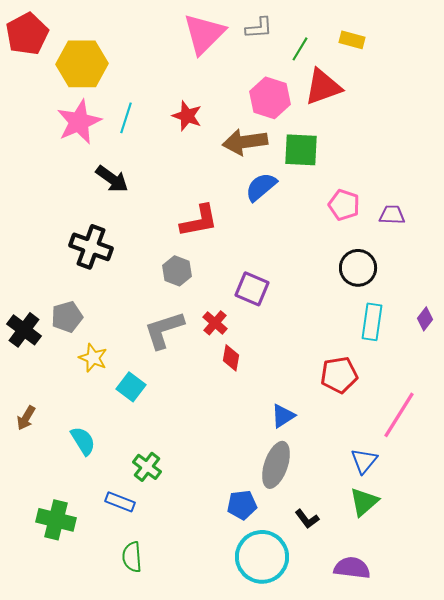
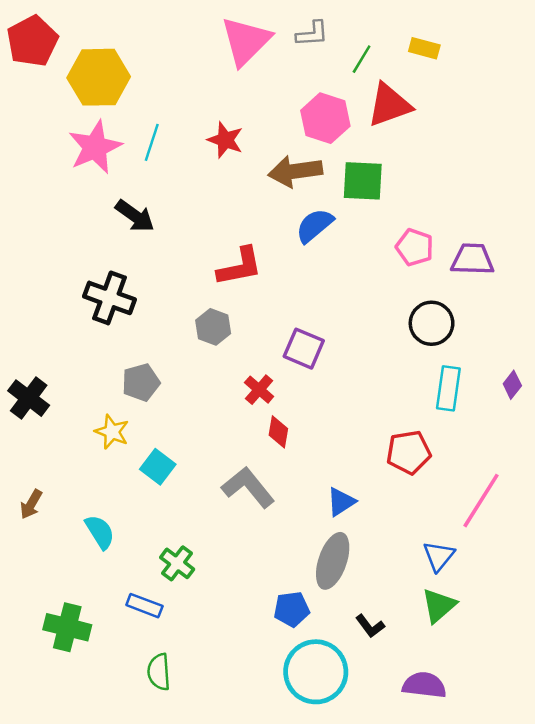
purple trapezoid: (392, 215) -> (473, 259), size x1.4
gray pentagon: (67, 317) -> (141, 382), moved
gray L-shape: (164, 330) -> (248, 487), moved, turned 69

